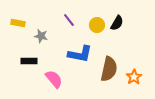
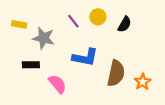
yellow circle: (97, 25) -> (98, 17), moved
gray star: (41, 36) -> (44, 38), size x1.5

